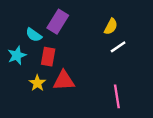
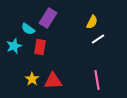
red triangle: (64, 81) -> (53, 81), moved
yellow star: (37, 83) -> (32, 79), moved

